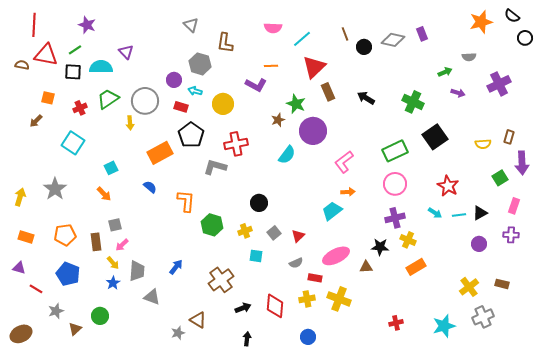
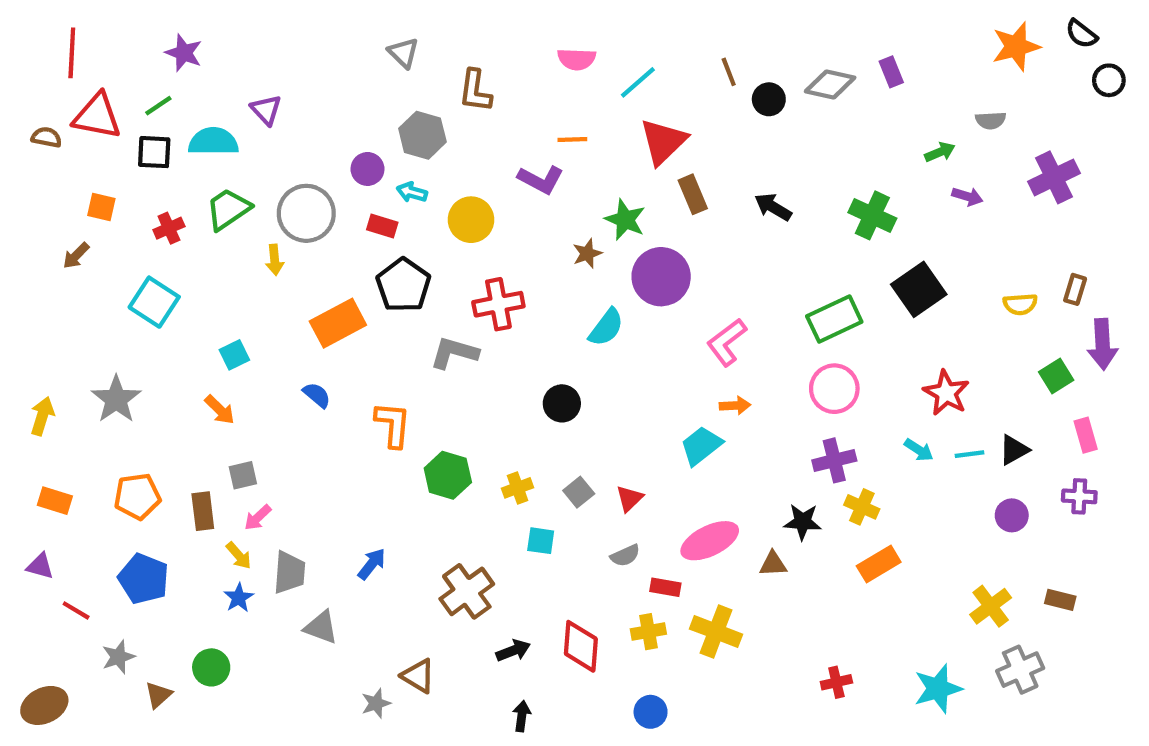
black circle: (259, 203) -> (562, 403), moved
pink rectangle: (514, 206) -> (1086, 435), turned -35

